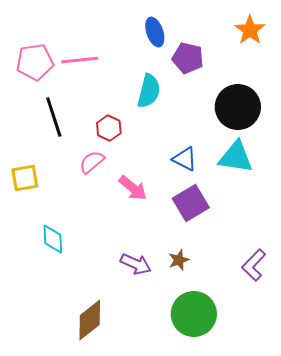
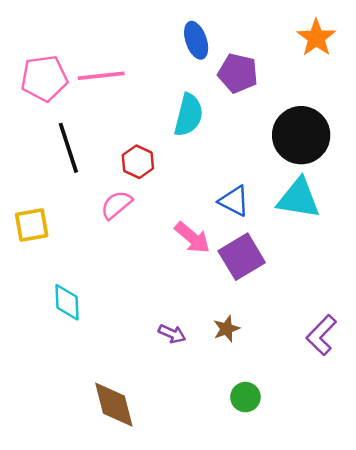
pink arrow: (133, 188) -> (192, 238), moved
purple arrow: (136, 264) -> (172, 334), size x0.7
green circle: (194, 314) -> (245, 397), size x0.5
brown diamond: (90, 320) -> (114, 405), turned -66

